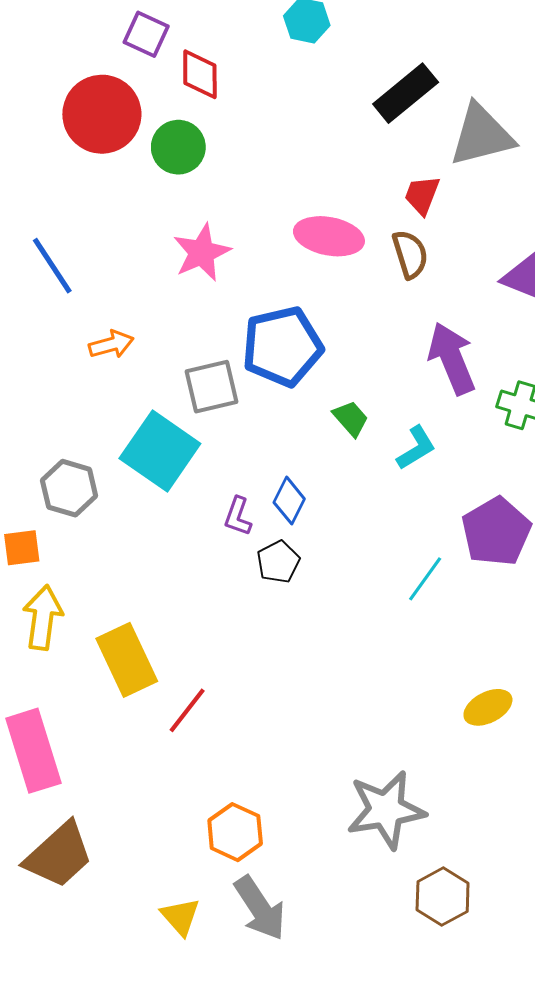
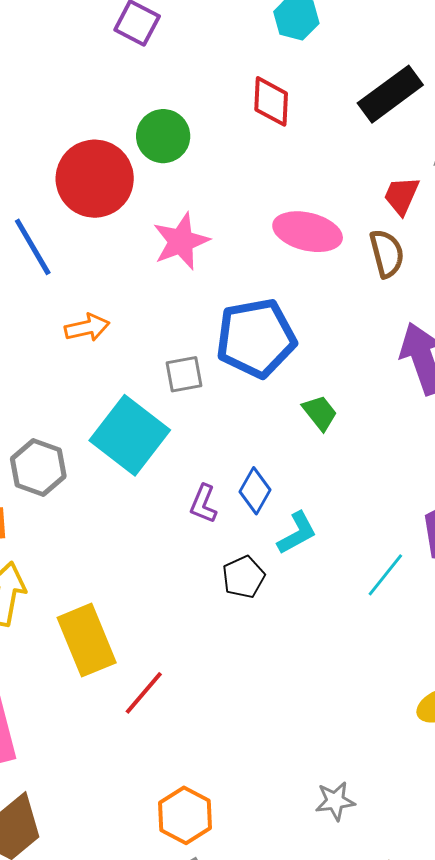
red diamond: (200, 74) -> (271, 101), moved
red circle: (102, 114) -> (95, 179), moved
gray square: (212, 387) -> (184, 374), size x0.7
cyan L-shape: (416, 448) -> (297, 533), moved
black pentagon: (278, 562) -> (244, 577), moved
gray star: (386, 810) -> (335, 801), size x0.5

